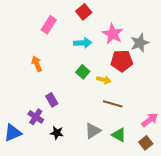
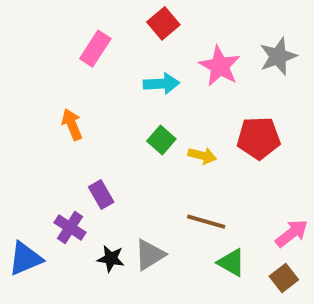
gray star: (140, 43) -> (278, 56), moved
red pentagon: (122, 61) -> (259, 138), moved
brown line: (113, 104) -> (206, 222), moved
gray triangle: (93, 131) -> (150, 255), moved

